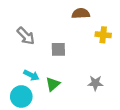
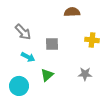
yellow cross: (103, 35) -> (92, 40), moved
cyan arrow: (31, 75) -> (28, 57), moved

